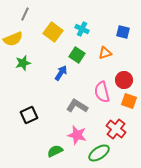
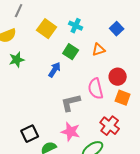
blue square: (123, 32) -> (117, 29), turned 32
gray L-shape: (77, 106) -> (71, 103), turned -45
black square: (29, 115) -> (30, 134), moved

